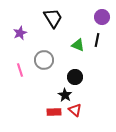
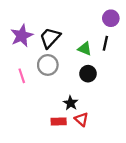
black trapezoid: (53, 18) -> (50, 38), moved, turned -105
purple star: (20, 33) -> (22, 36), size x1.5
black circle: (75, 77) -> (88, 74), moved

